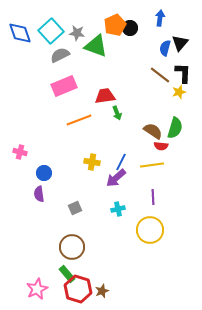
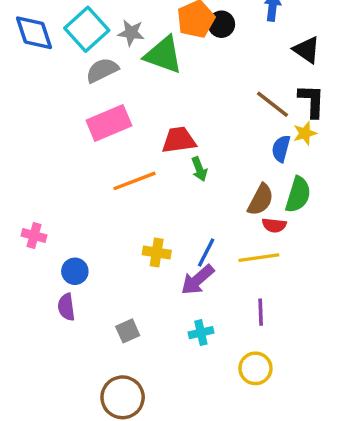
black triangle: (180, 43) -> (307, 50), turned -36
blue semicircle: (165, 48) -> (281, 149), moved
brown semicircle: (153, 131) -> (261, 200), turned 84
yellow circle: (150, 230) -> (255, 368), size x0.7

